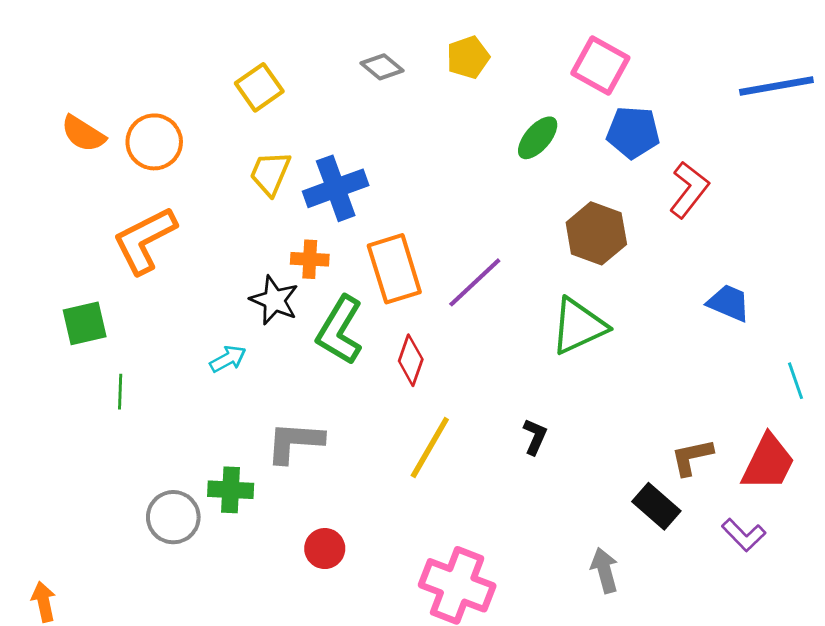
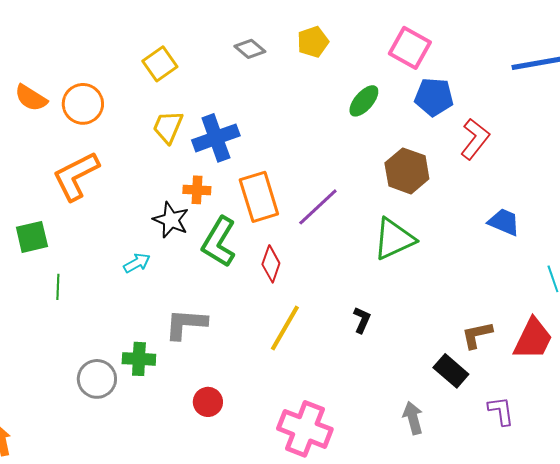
purple L-shape: (744, 535) -> (501, 411), moved, turned -144

